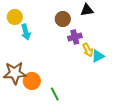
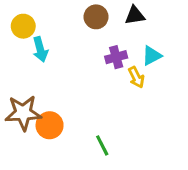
brown circle: (63, 19) -> (96, 17), moved
cyan triangle: (98, 56) -> (152, 56), moved
green line: (55, 94) -> (102, 145), moved

